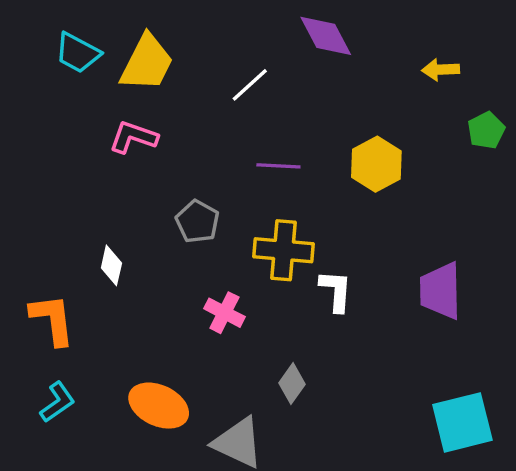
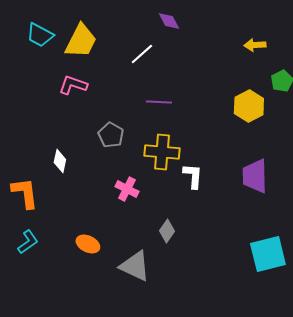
purple diamond: (326, 36) -> (169, 21), moved, size x0.7
yellow hexagon: (376, 164) -> (249, 106), moved
orange ellipse: (159, 406) -> (88, 244), size x0.7

